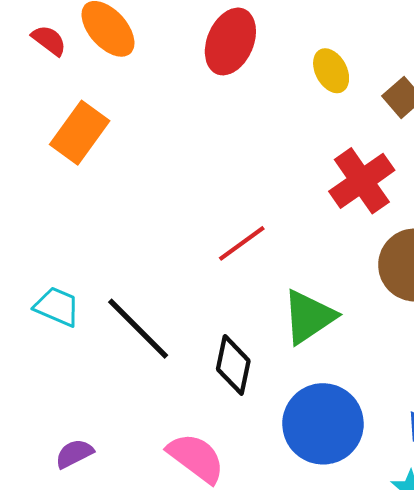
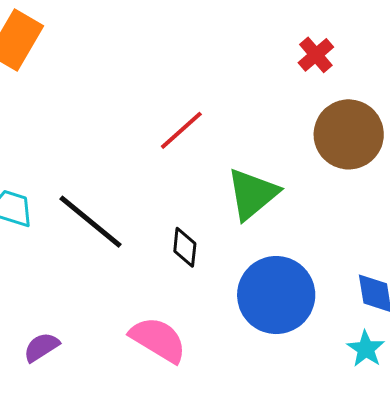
red cross: (362, 181) -> (316, 55), moved, size x0.6
black diamond: (233, 365) -> (185, 247), size x0.7

